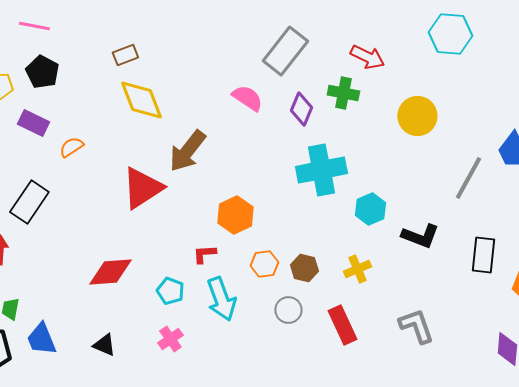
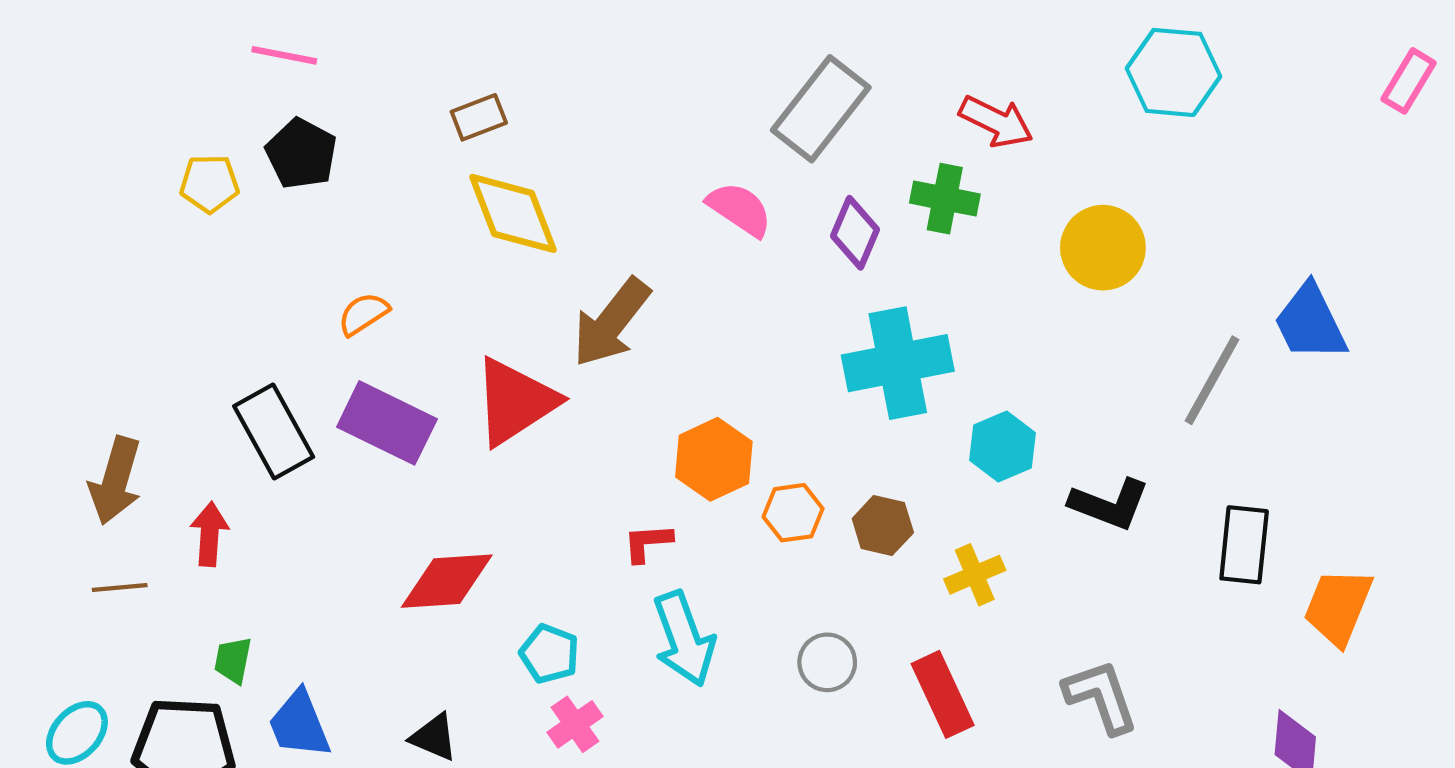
purple rectangle: (33, 123) -> (387, 423), moved, size x1.4
black rectangle: (29, 202) -> (274, 431), turned -63
orange hexagon: (264, 264) -> (793, 513), moved
brown hexagon: (304, 268) -> (883, 526), moved
cyan pentagon: (170, 291) -> (549, 654), moved

